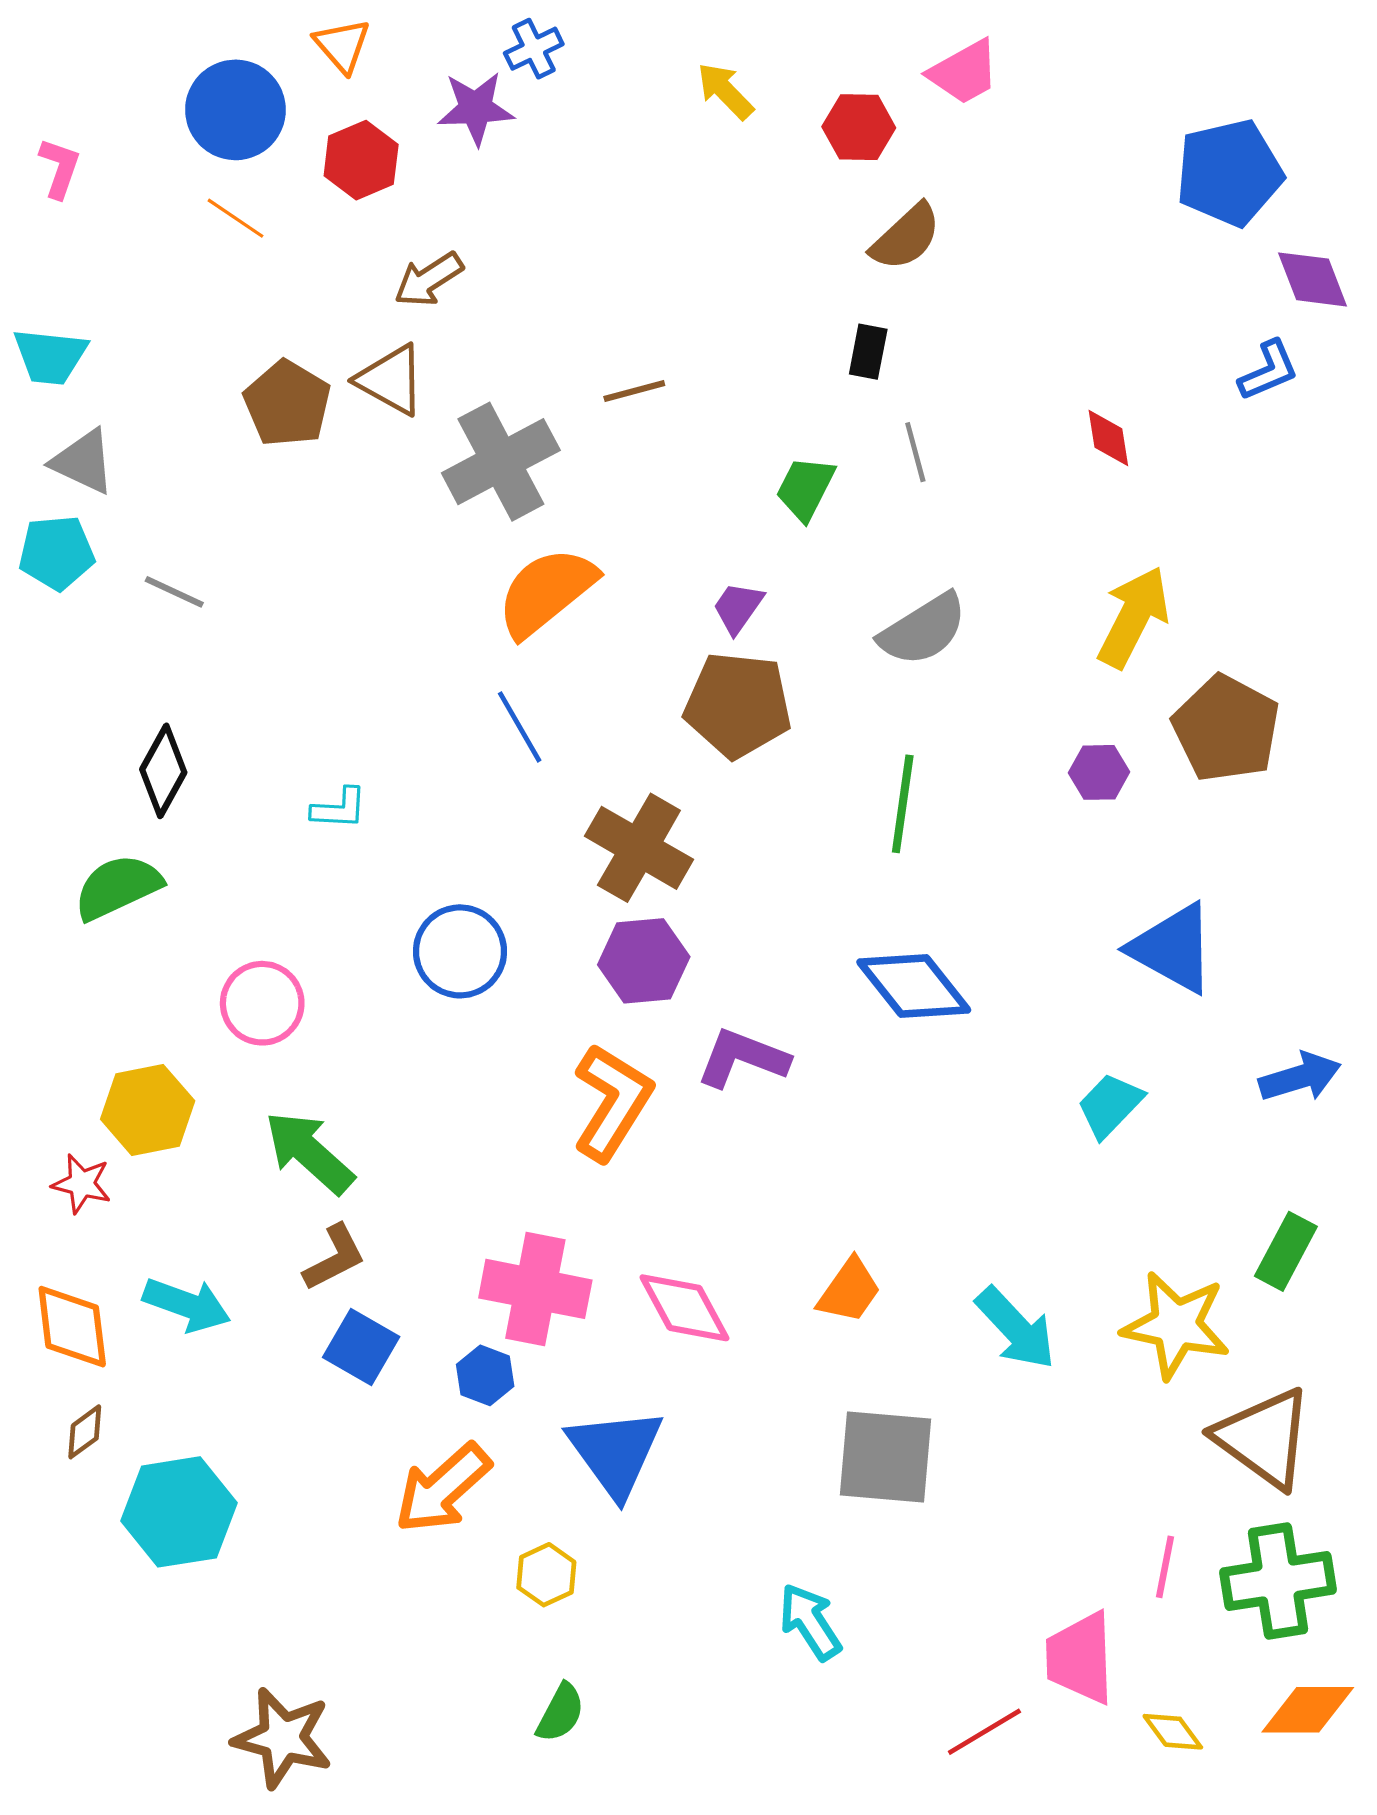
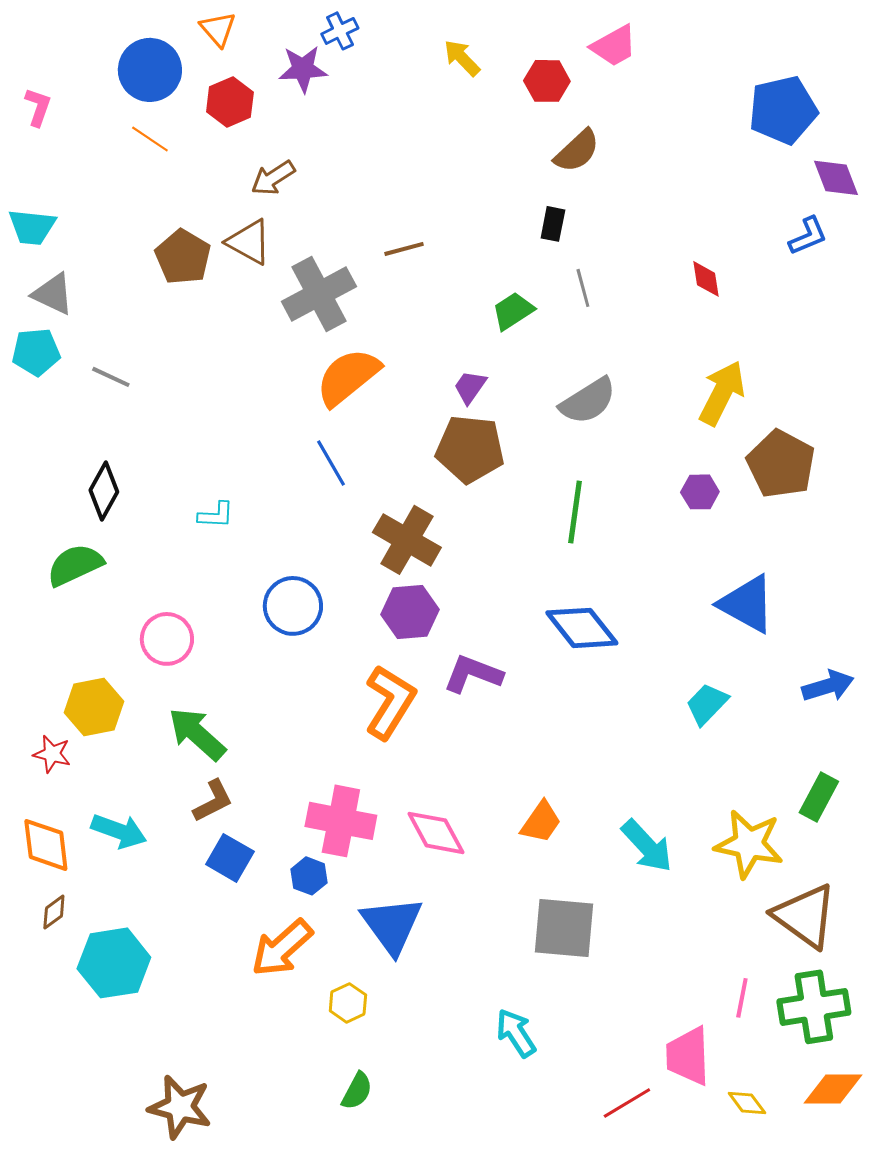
green trapezoid: (805, 488) -> (513, 311), turned 30

